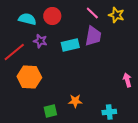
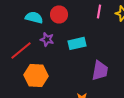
pink line: (92, 13) -> (99, 11), turned 56
purple trapezoid: (93, 36) -> (100, 70), moved

